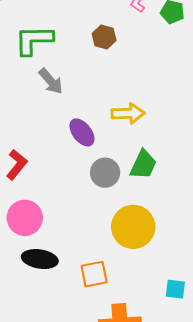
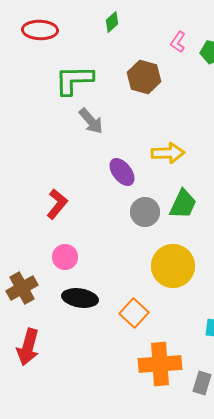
brown hexagon: (104, 37) -> (144, 77), size x1.4
pink circle: (25, 218) -> (65, 257), size x0.7
orange square: (94, 274) -> (134, 313), turned -36

